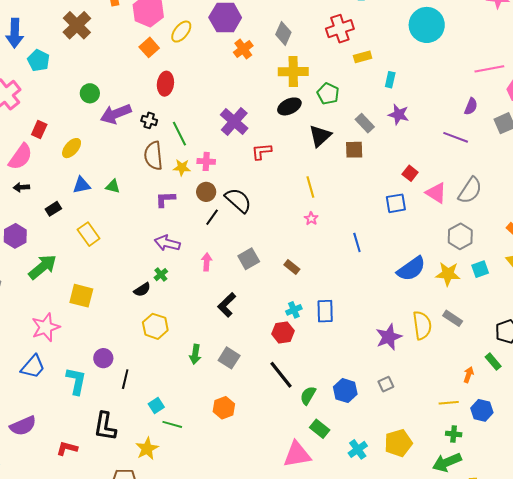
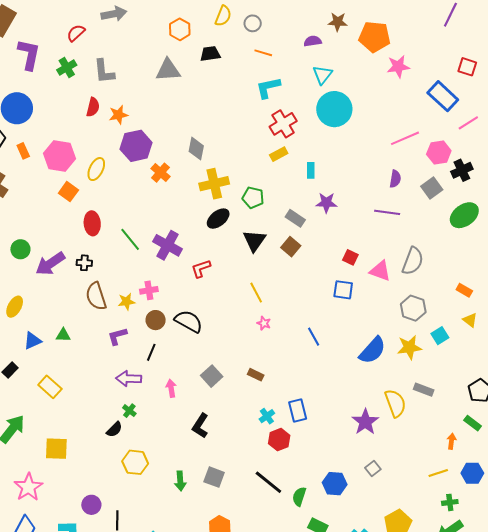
red cross: (340, 29) -> (283, 124), moved
green line: (179, 134) -> (130, 239), moved
brown square: (354, 150) -> (291, 247), turned -36
blue square: (396, 203) -> (343, 290), turned 30
black line: (212, 217) -> (151, 352), moved
red hexagon: (283, 332) -> (279, 440), moved

